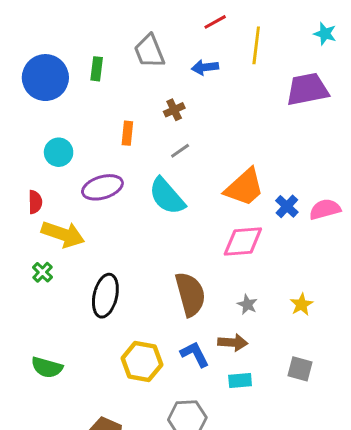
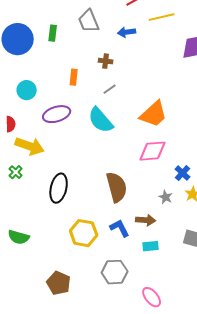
yellow line: (256, 45) -> (162, 17), turned 70
brown cross: (174, 110) -> (106, 61), turned 32
blue cross: (287, 206) -> (183, 173), moved
gray star: (247, 304) -> (166, 197), moved

